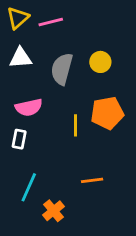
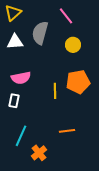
pink line: (51, 22) -> (66, 16), moved, turned 66
gray semicircle: (62, 69) -> (40, 33), moved

